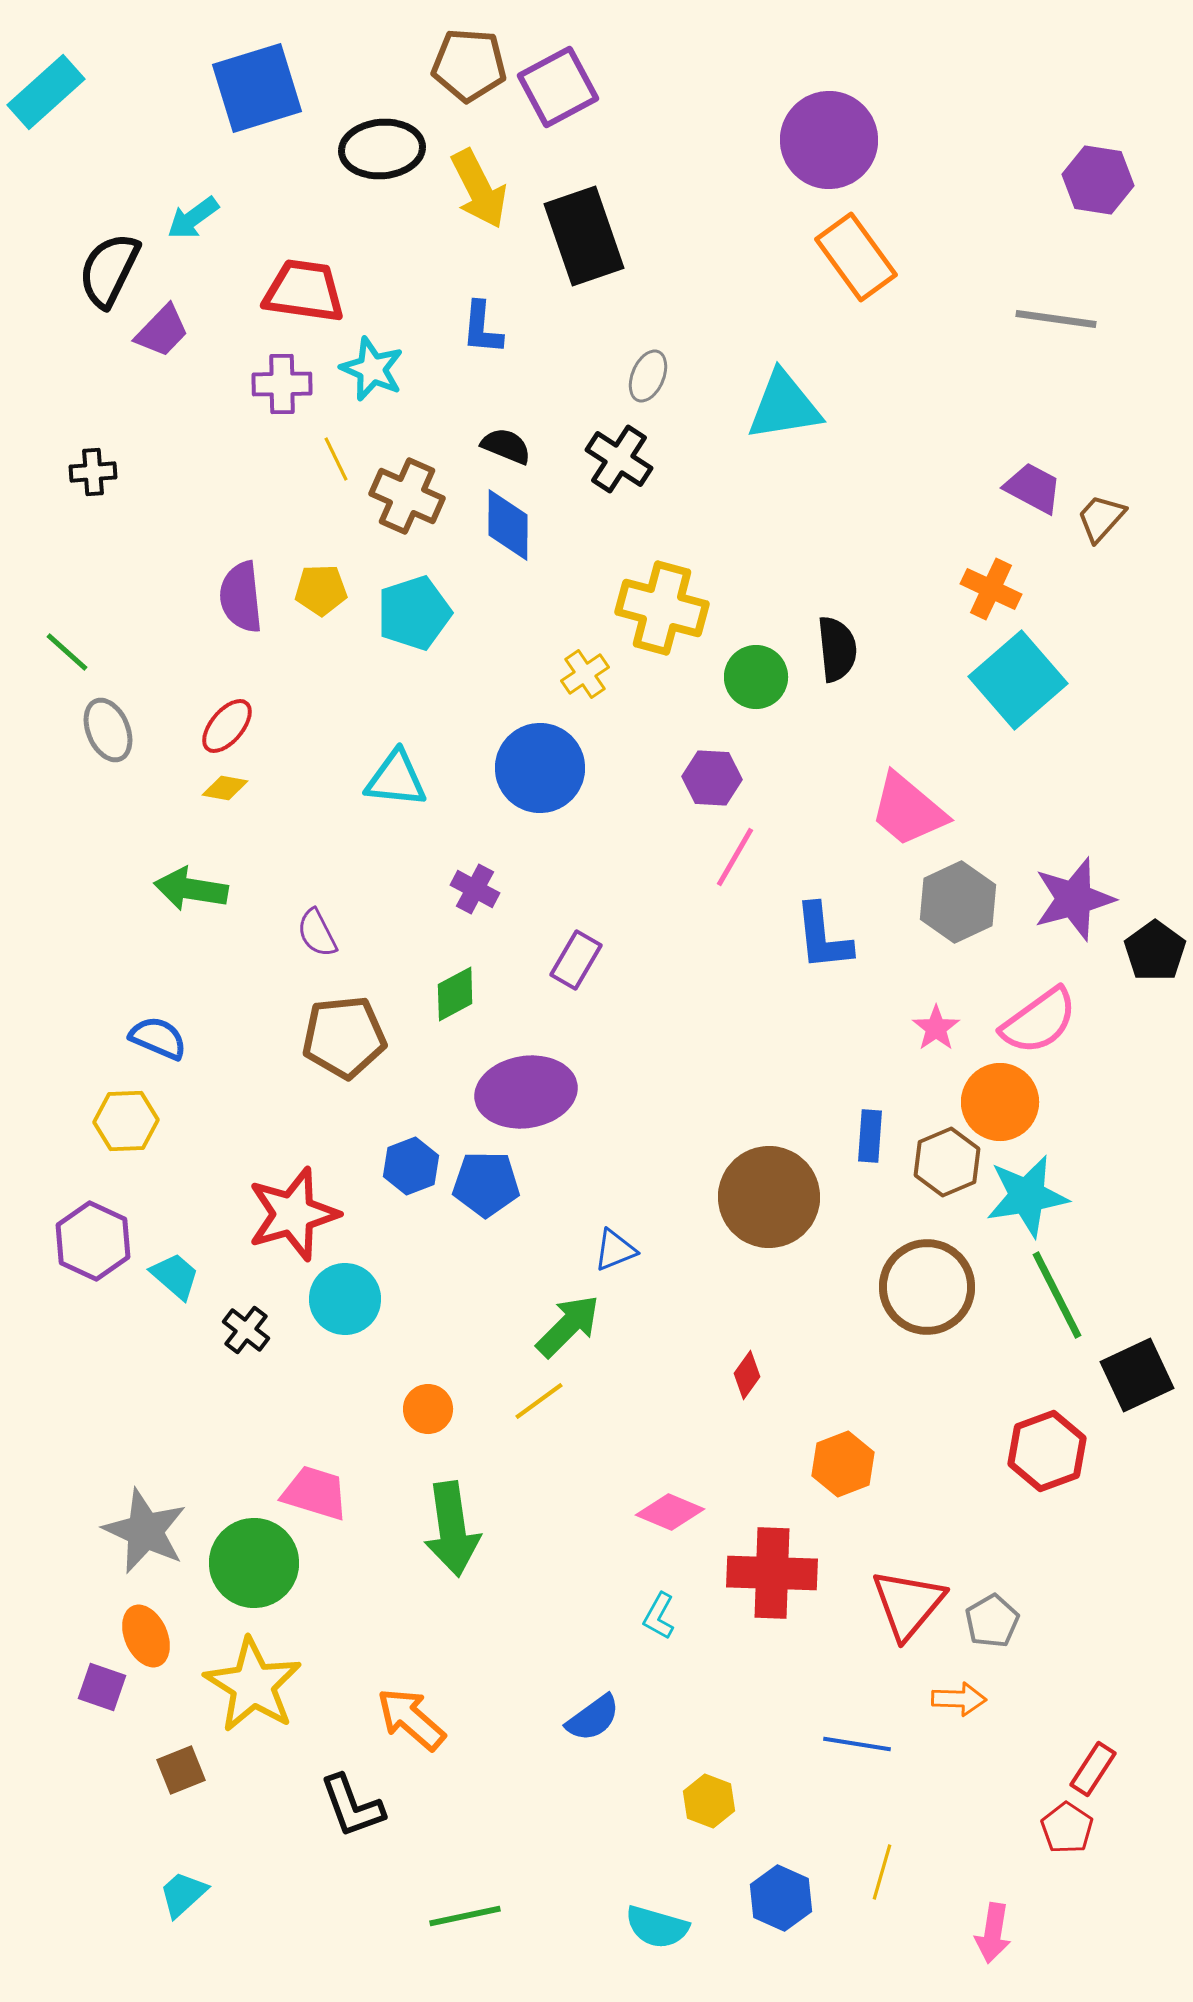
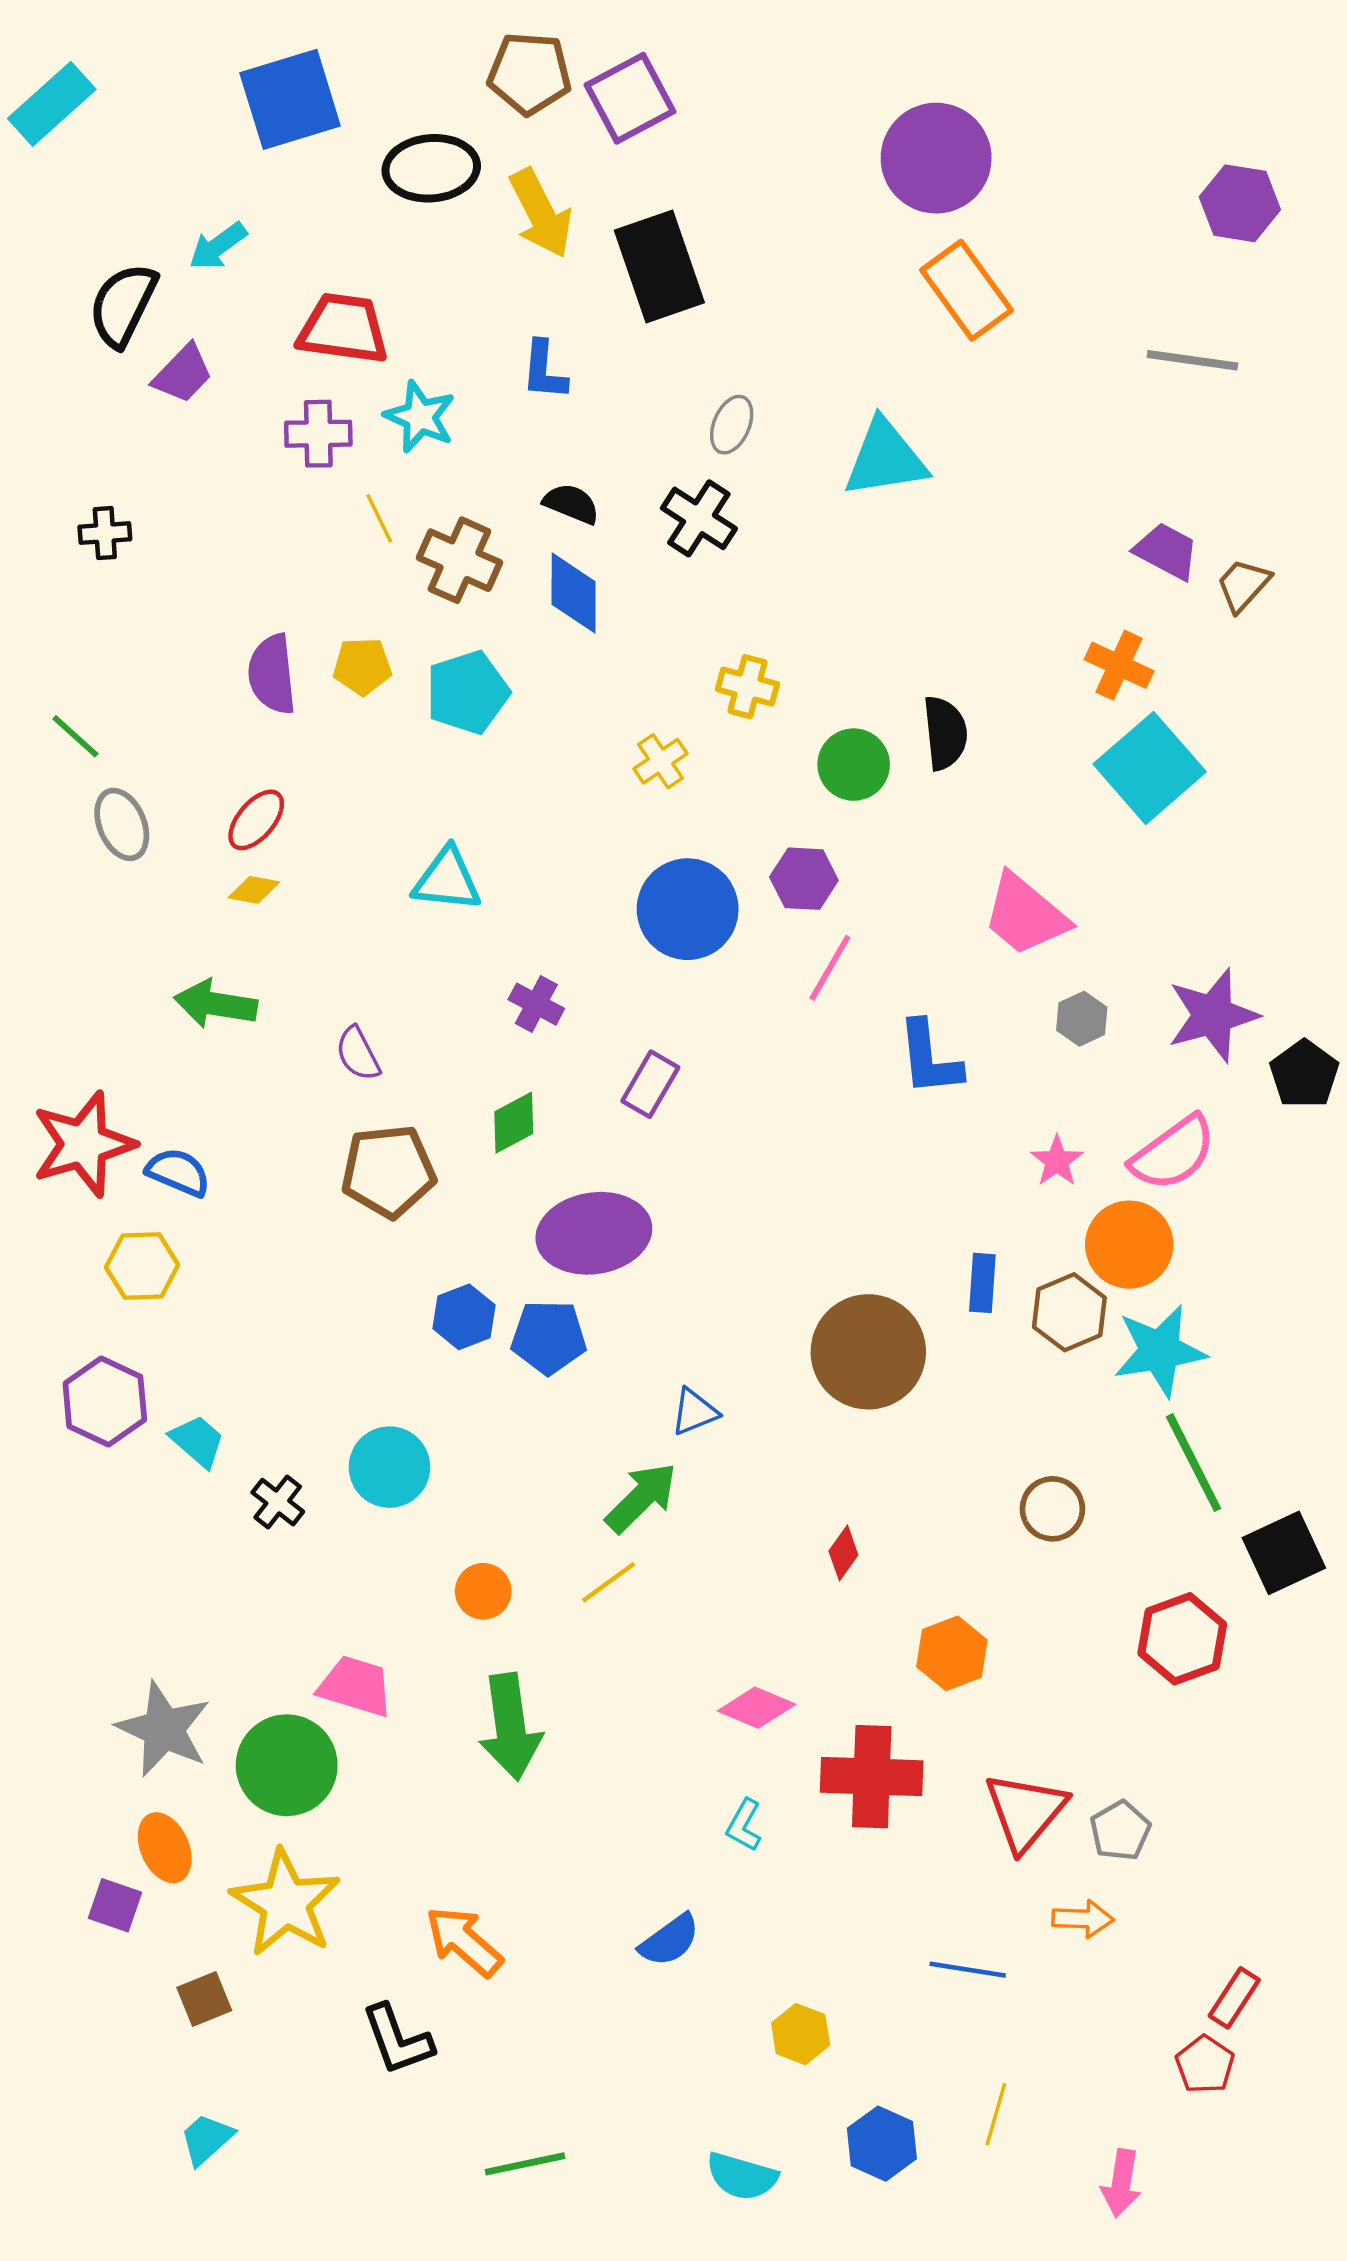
yellow cross: (662, 608) -> (747, 687), size x0.6
blue circle: (540, 768) -> (688, 909), moved
gray hexagon: (958, 902) -> (1082, 1019), size x0.6
red star: (293, 1214) -> (83, 1144), moved
brown circle: (927, 1287) -> (1052, 1509), moved, size x0.6

